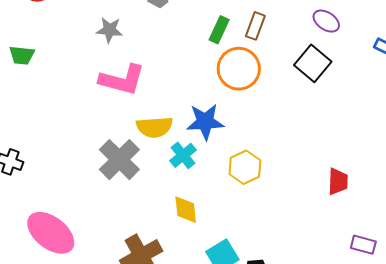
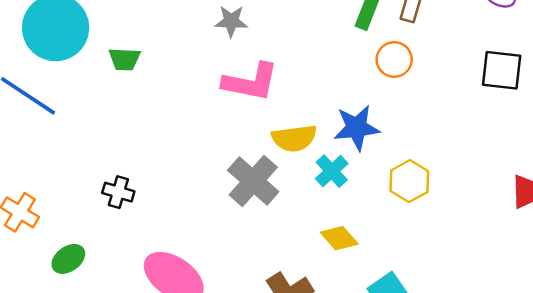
black square: (313, 63) -> (502, 70), moved, turned -30
orange circle: (239, 69) -> (394, 59), size x0.7
yellow diamond: (186, 210) -> (339, 238), turned -32

